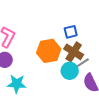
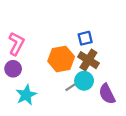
gray line: (83, 63) -> (72, 86), moved
cyan star: (17, 84) -> (26, 95), turned -30

